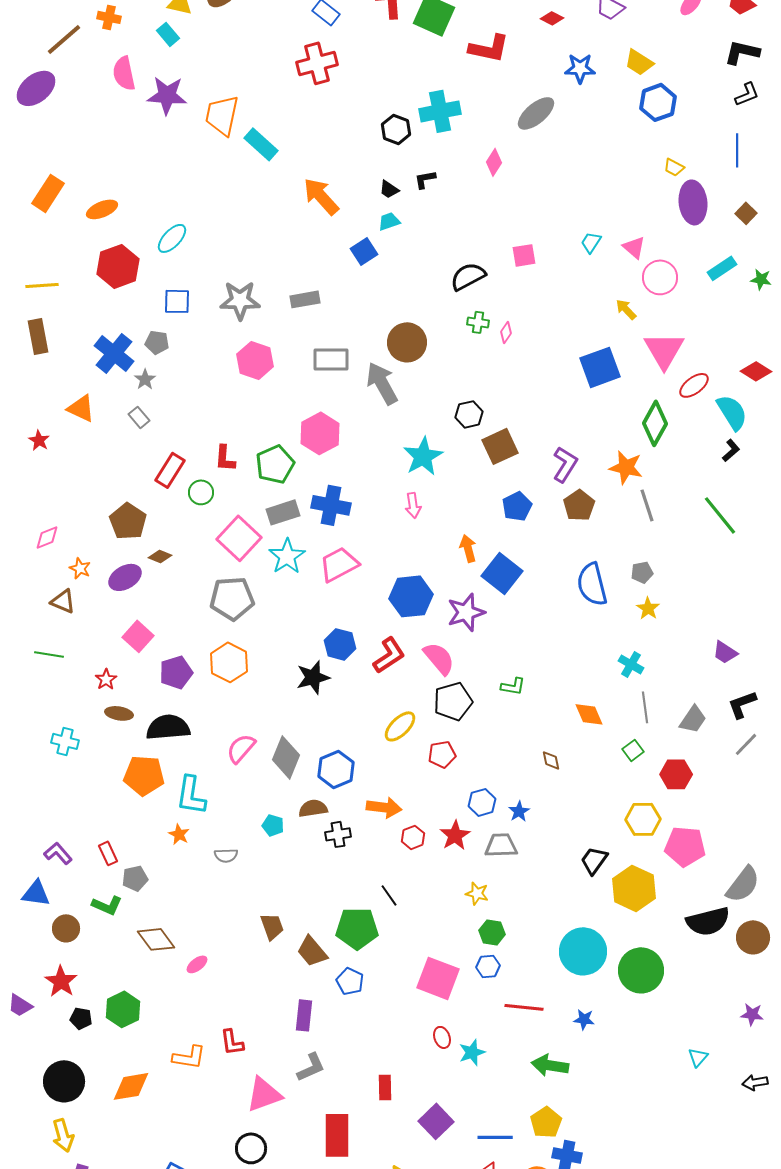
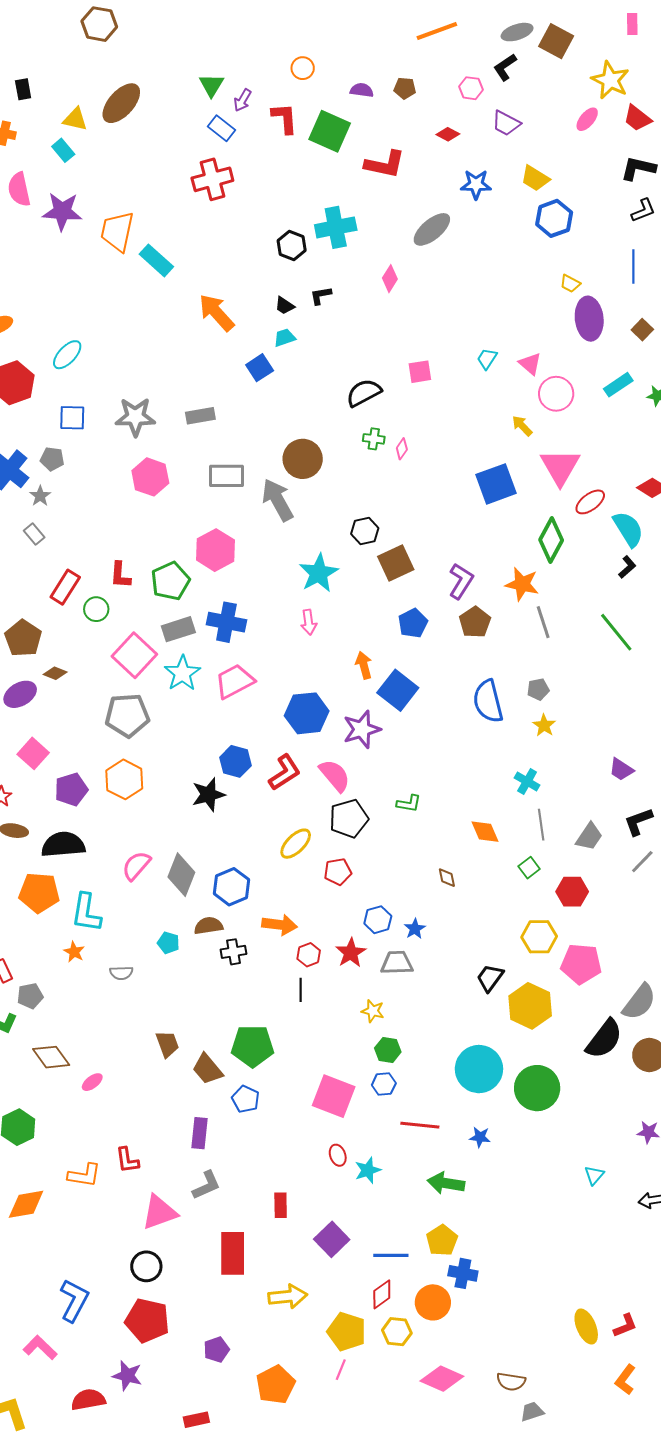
black line: (389, 895) -> (301, 990), moved, turned 35
black semicircle: (708, 921) -> (604, 1039), turned -39

